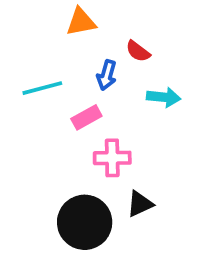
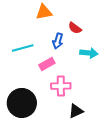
black circle: (85, 222) -> (22, 103), moved

